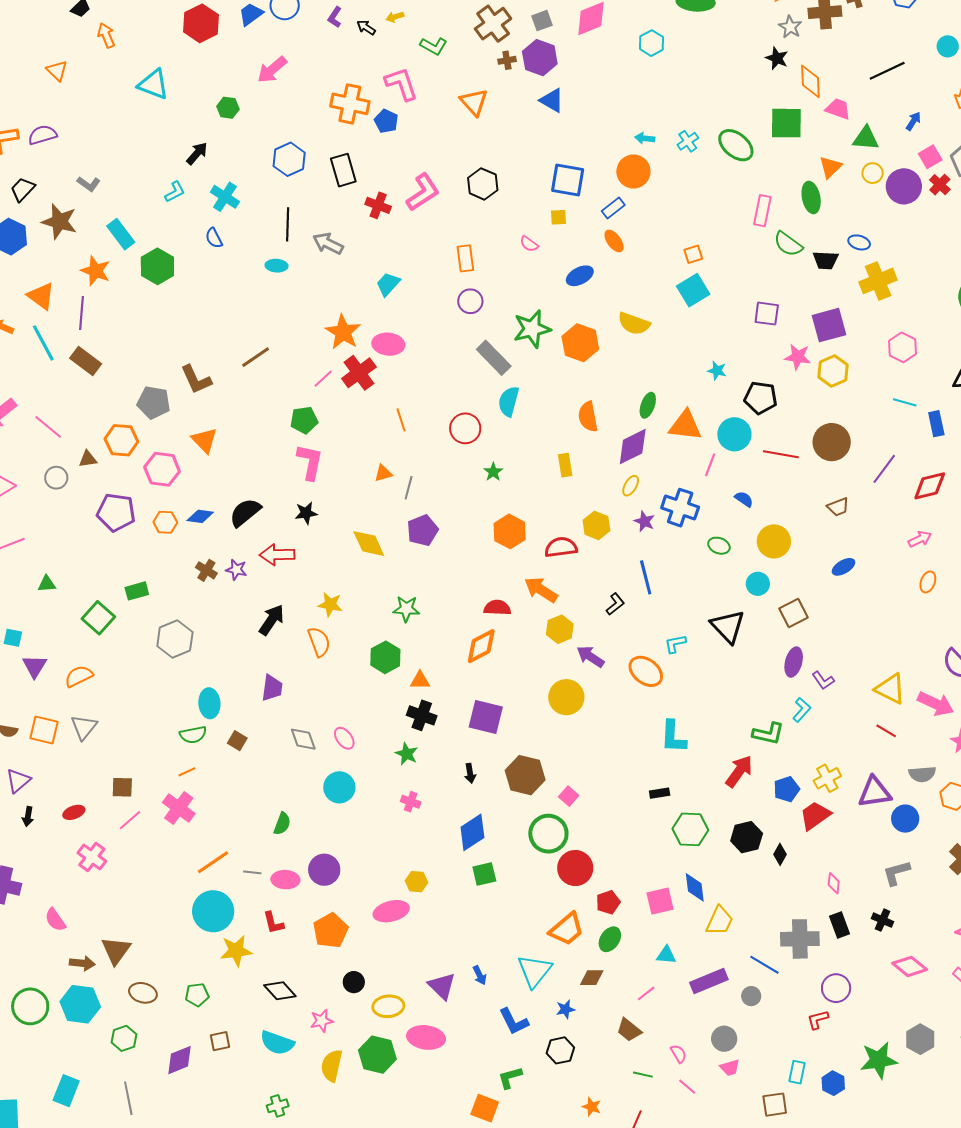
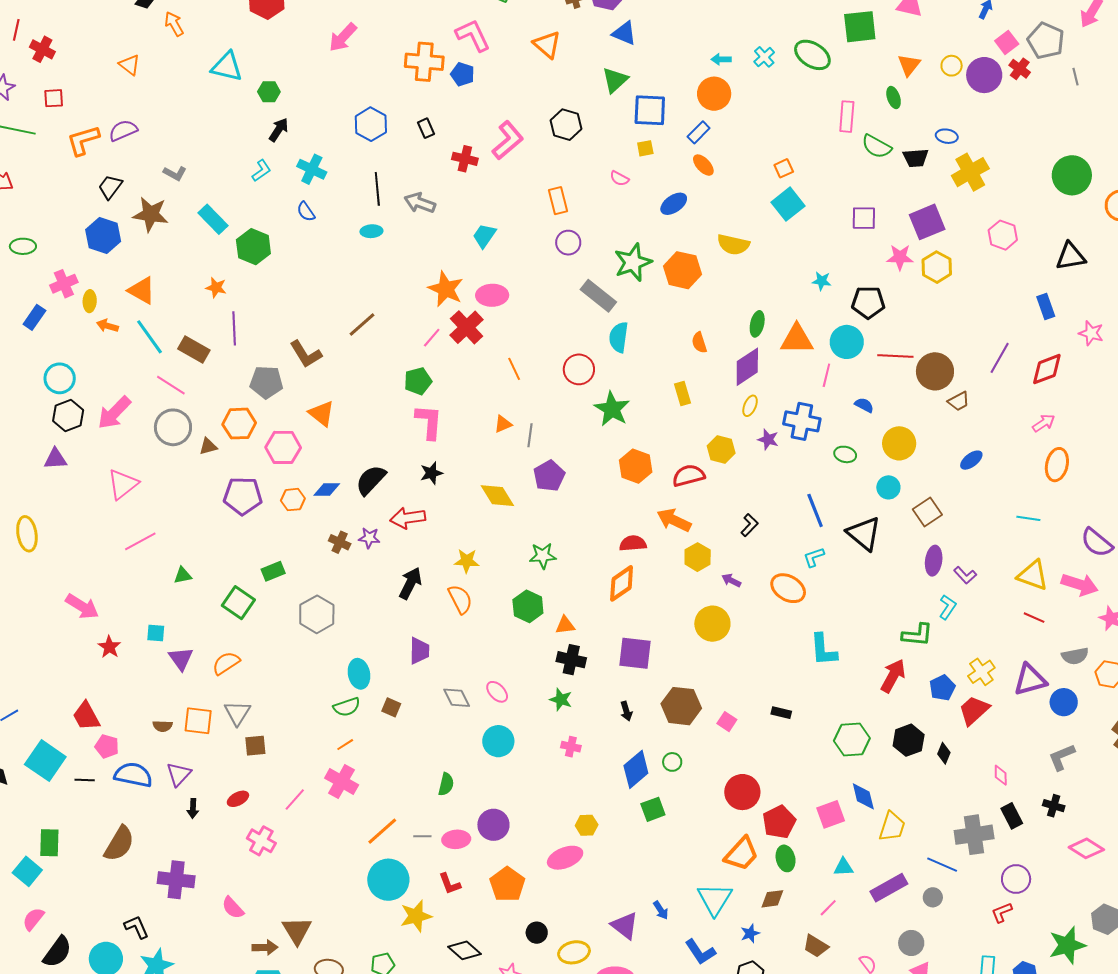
green hexagon: (228, 108) -> (269, 92), moved
green triangle: (866, 138) -> (615, 80), moved, turned -40
black rectangle: (343, 170) -> (426, 128), size x0.6
green ellipse: (811, 197) -> (894, 98), size x0.7
orange star: (96, 271) -> (216, 288), moved, size x0.7
purple line: (82, 313) -> (234, 328), moved
cyan line: (905, 402) -> (1028, 518), moved
orange semicircle: (588, 417) -> (699, 343), size x0.7
pink line: (48, 427) -> (171, 385), moved
brown circle: (832, 442) -> (935, 371), moved
green star: (493, 472) -> (612, 409), size x1.8
gray circle: (56, 478) -> (173, 427), moved, size x1.6
blue line: (646, 577) -> (815, 510), moved
orange ellipse: (928, 582) -> (1057, 465), size x1.5
purple arrow: (590, 657) -> (731, 580), size x0.7
brown square: (122, 787) -> (255, 746), moved
black rectangle: (660, 793) -> (781, 713), moved, turned 30
green circle: (548, 834) -> (672, 762), moved, size x0.5
red pentagon: (608, 902) -> (779, 822), size x1.4
green ellipse: (610, 939) -> (786, 858), turned -40

